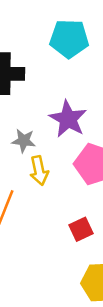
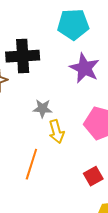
purple star: (68, 119) -> (84, 68), moved

